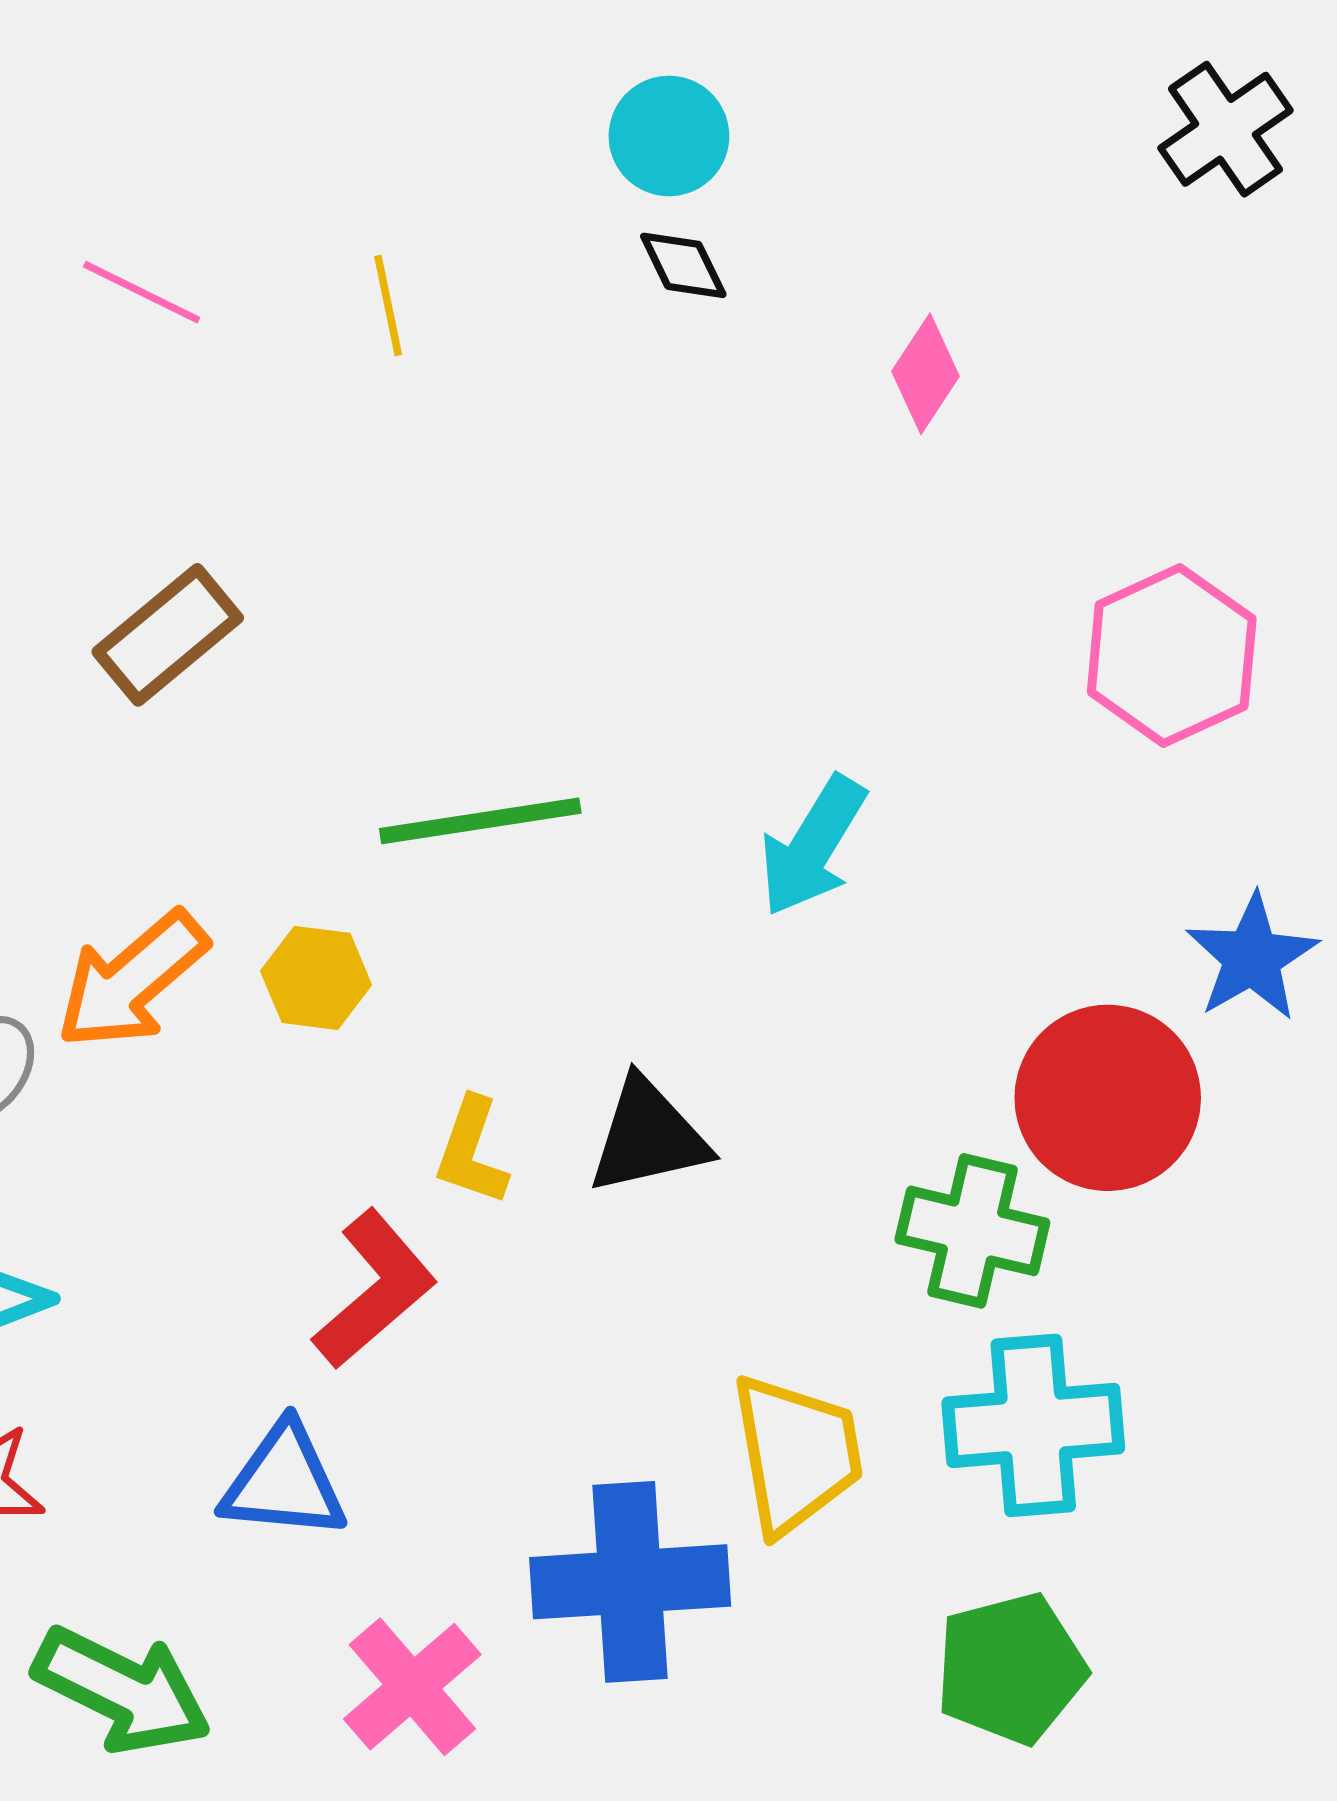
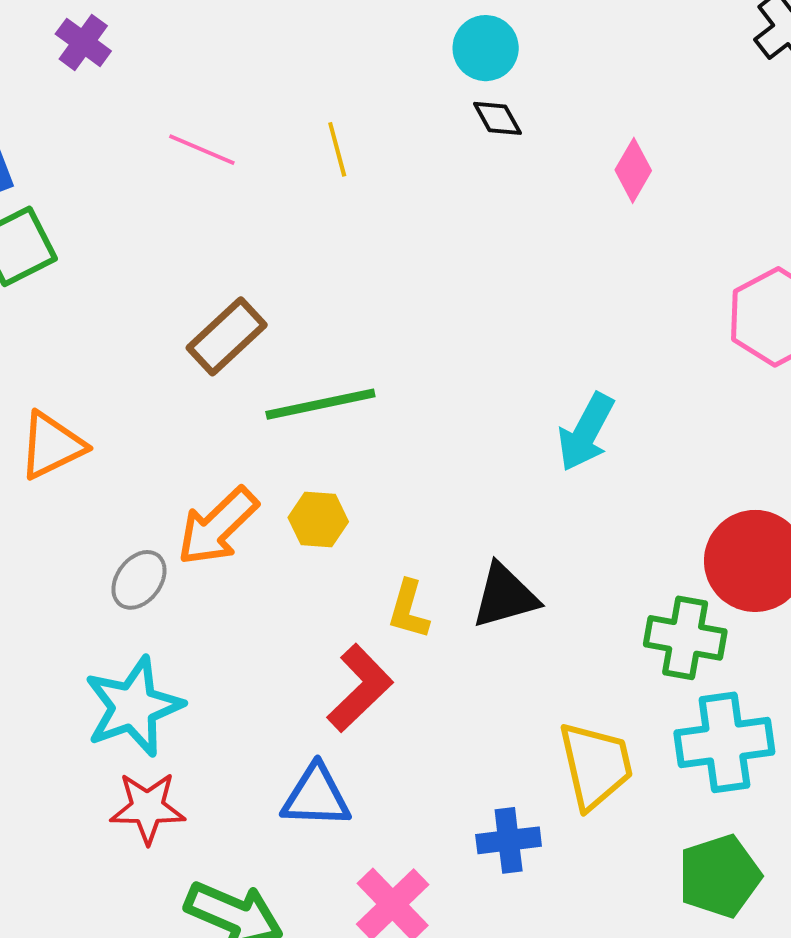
green line: (480, 821) -> (320, 404), moved
blue cross: (630, 1582) -> (509, 840), size x0.6

